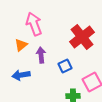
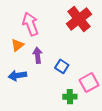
red cross: (82, 37) -> (79, 19), moved
blue square: (65, 66) -> (62, 66), turned -32

